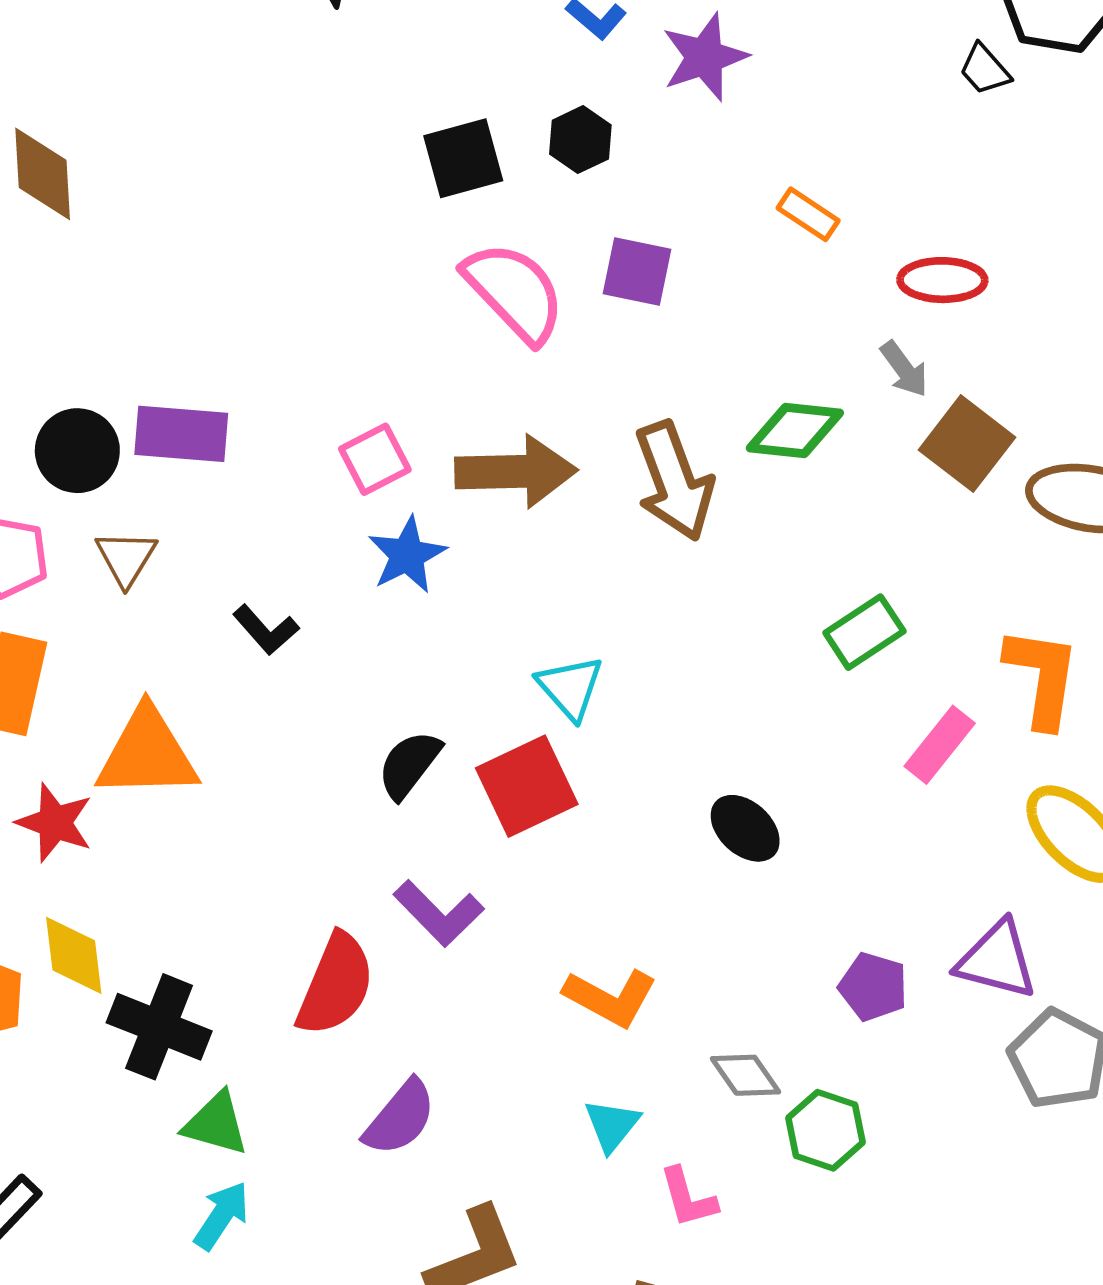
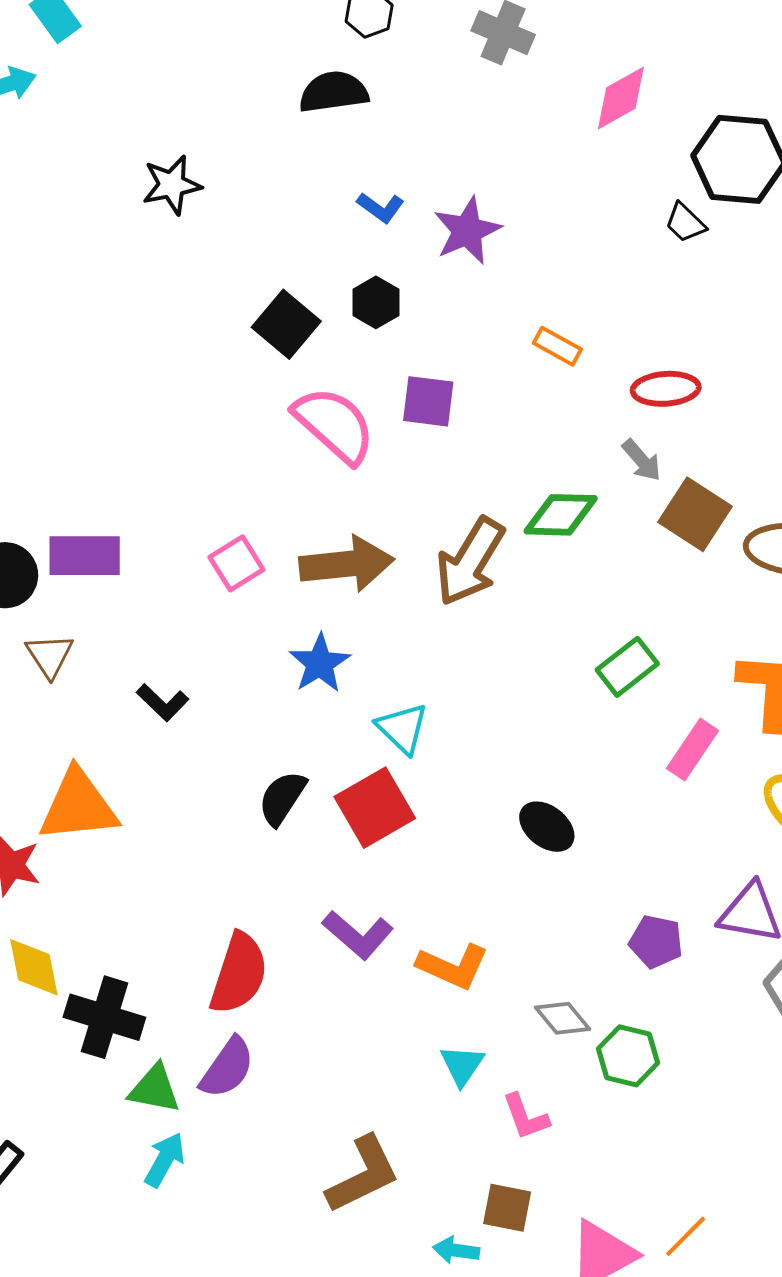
black square: (463, 158) -> (286, 324), turned -30
brown arrow: (674, 481) -> (470, 562), turned 56
blue star: (407, 555) -> (320, 663), moved
purple L-shape: (439, 913) -> (358, 935), moved
purple semicircle: (400, 1118) -> (227, 1068), moved

